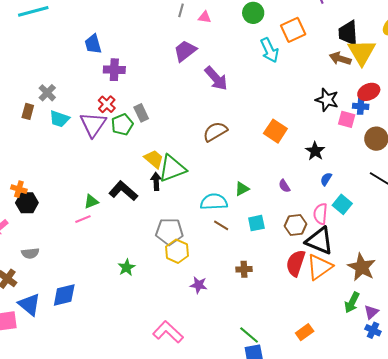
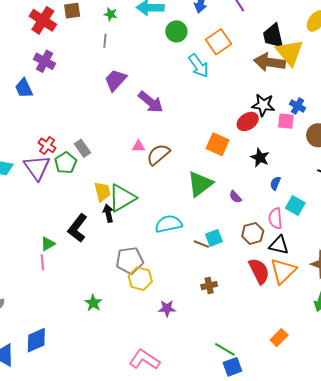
pink triangle: (205, 17) -> (138, 146), moved
brown arrow: (340, 59) -> (270, 62), size x1.4
purple cross: (114, 70) -> (45, 61), moved, turned 35
red ellipse: (369, 92) -> (248, 121), moved
blue cross: (361, 106) -> (298, 106), turned 35
yellow trapezoid: (154, 159) -> (102, 192), turned 45
green triangle: (242, 189) -> (200, 184), moved, size x1.8
black L-shape: (123, 191) -> (77, 228), turned -84
pink line: (83, 219) -> (42, 262), turned -63
brown line: (221, 225) -> (201, 244), moved
black triangle: (319, 241) -> (279, 245), size x0.7
red semicircle: (296, 263) -> (259, 271), turned 144

